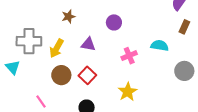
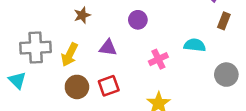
red square: (87, 75) -> (109, 86), turned 30

